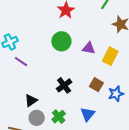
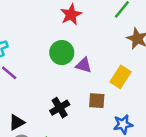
purple triangle: (89, 48) -> (84, 65), moved
brown square: (96, 85) -> (97, 101), moved, turned -32

